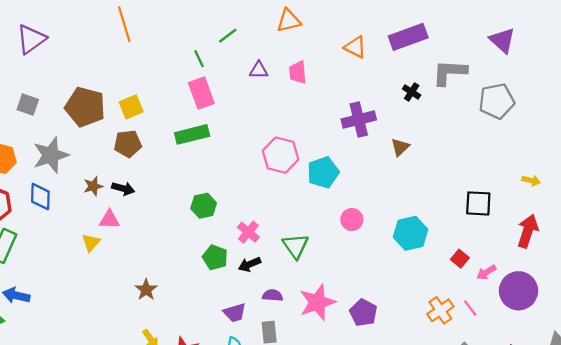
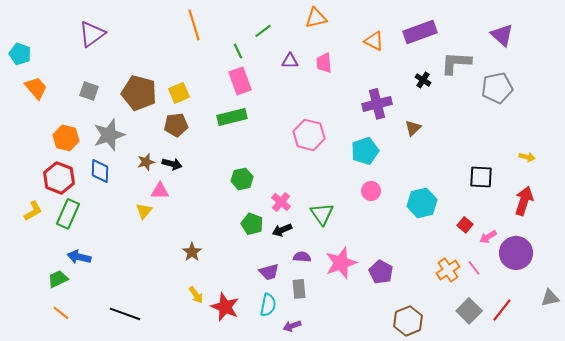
orange line: (124, 24) -> (194, 25), moved
cyan pentagon: (323, 172) -> (365, 151), moved

